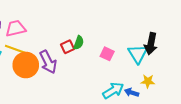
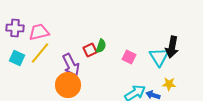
yellow line: (17, 50) -> (40, 53), turned -70
orange circle: (26, 65) -> (68, 85), moved

